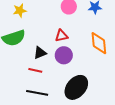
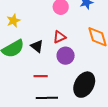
black triangle: (40, 53) -> (37, 46), moved, turned -48

